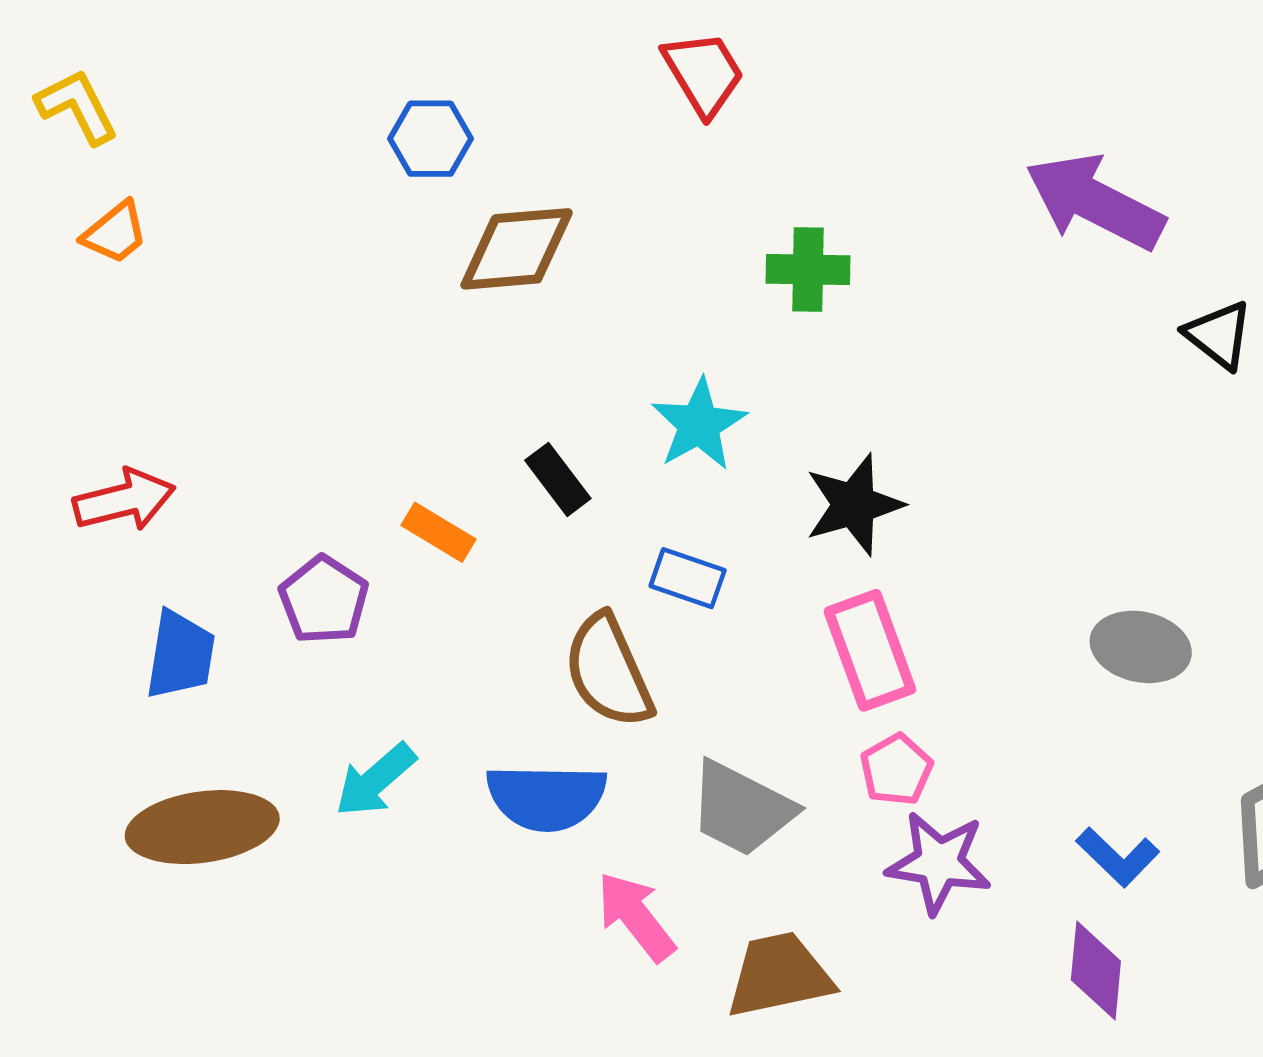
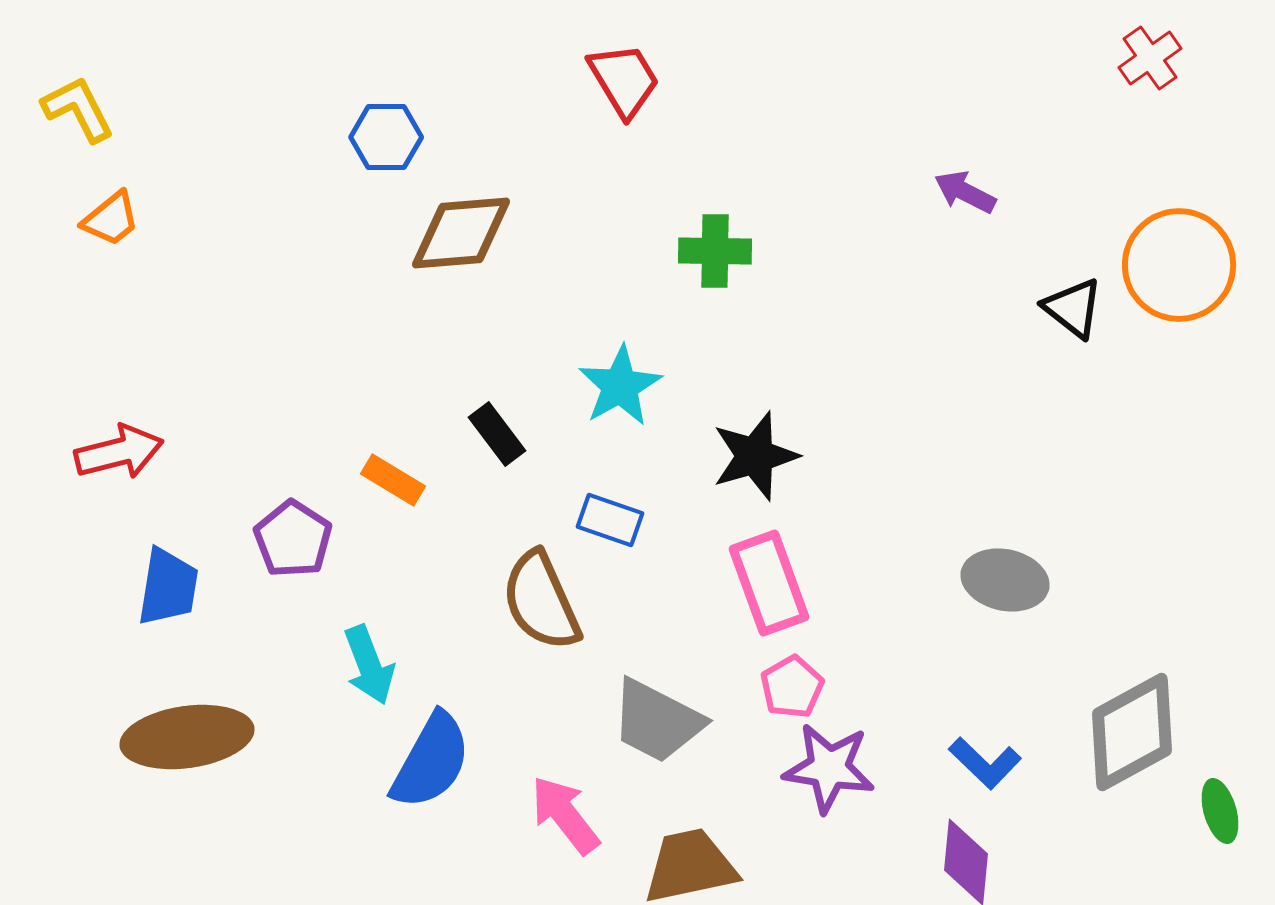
purple arrow: (1095, 202) -> (965, 192), size x0.5
cyan arrow: (375, 780) -> (369, 665), moved, turned -70
blue semicircle: (546, 797) -> (431, 761), moved, turned -62

